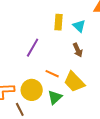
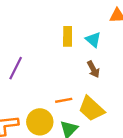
purple line: (33, 48) -> (16, 68), moved
orange line: (52, 74) -> (64, 100), turned -32

